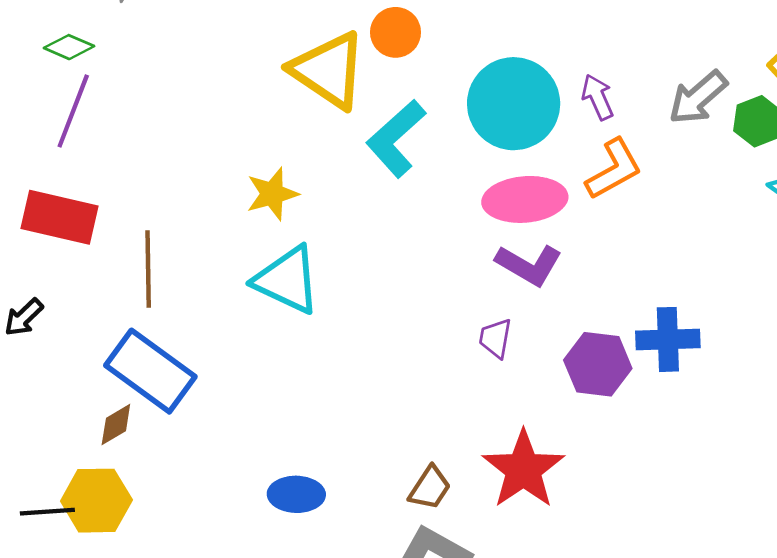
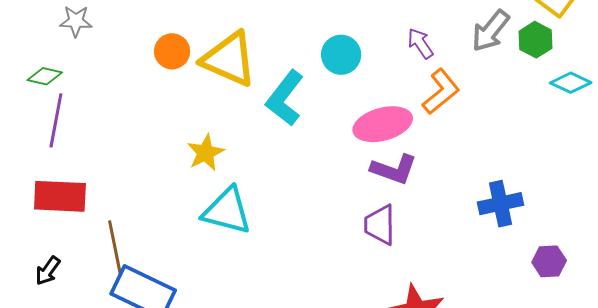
orange circle: (396, 32) -> (172, 51), moved
cyan circle: (514, 104) -> (341, 55), moved, size x0.6
brown line: (148, 269) -> (115, 247), moved
purple trapezoid: (495, 338) -> (380, 225), size x1.4
purple hexagon: (598, 364) -> (549, 261), moved, size x0.7

